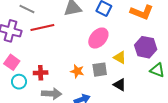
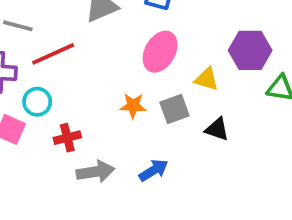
orange star: (77, 71) -> (133, 106), moved
cyan circle: (19, 82) -> (37, 102), moved

